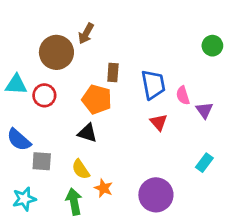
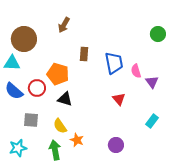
brown circle: (56, 52) -> (24, 39), moved
red circle: (44, 95) -> (37, 88), moved
orange pentagon: (97, 99) -> (58, 74), moved
red triangle: (159, 122) -> (119, 99), moved
blue semicircle: (19, 140) -> (14, 91), moved
purple circle: (156, 195) -> (116, 145), size x0.6

